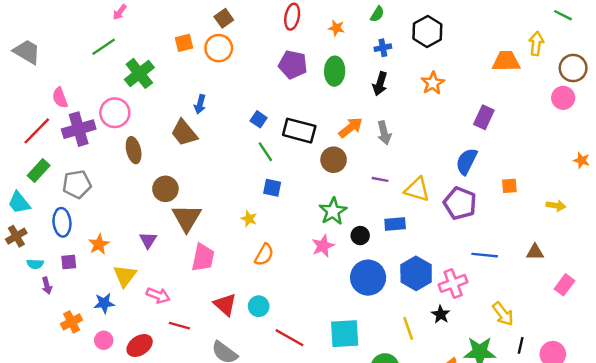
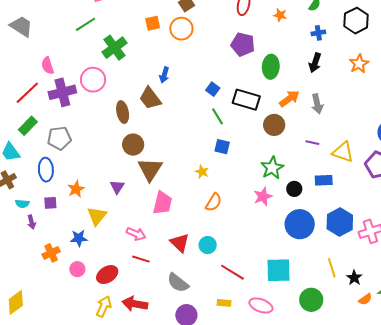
green ellipse: (335, 71) -> (271, 67), moved
brown ellipse: (134, 150) -> (123, 112), moved
pink arrow: (158, 295) -> (136, 234), moved
black star: (441, 314) -> (354, 278), moved

